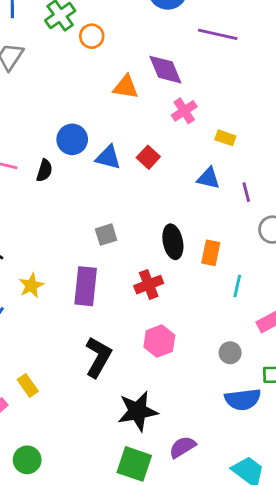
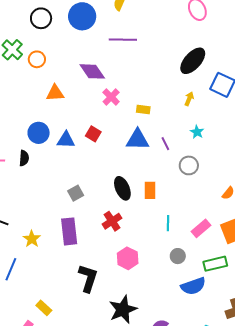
orange triangle: (126, 87) -> (55, 93), moved
blue triangle: (208, 178) -> (138, 140), size x1.4
cyan line: (237, 286) -> (168, 223), moved

